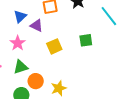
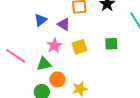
blue triangle: (20, 17) -> (41, 20), moved
pink star: (18, 43) -> (54, 46), moved

